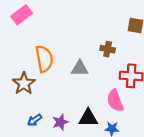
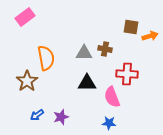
gray triangle: (80, 68) -> (84, 53), moved
black triangle: (88, 118) -> (87, 83), moved

